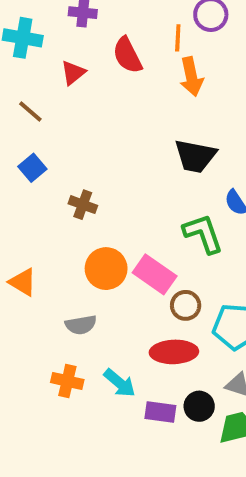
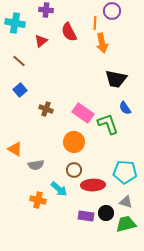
black trapezoid: (195, 156) -> (116, 79), moved
orange circle: (106, 269) -> (74, 142), moved
pink rectangle: (155, 274) -> (83, 113), moved
brown circle: (186, 305) -> (74, 170), moved
gray semicircle: (81, 325) -> (36, 165), moved
cyan arrow: (120, 383) -> (59, 189), moved

